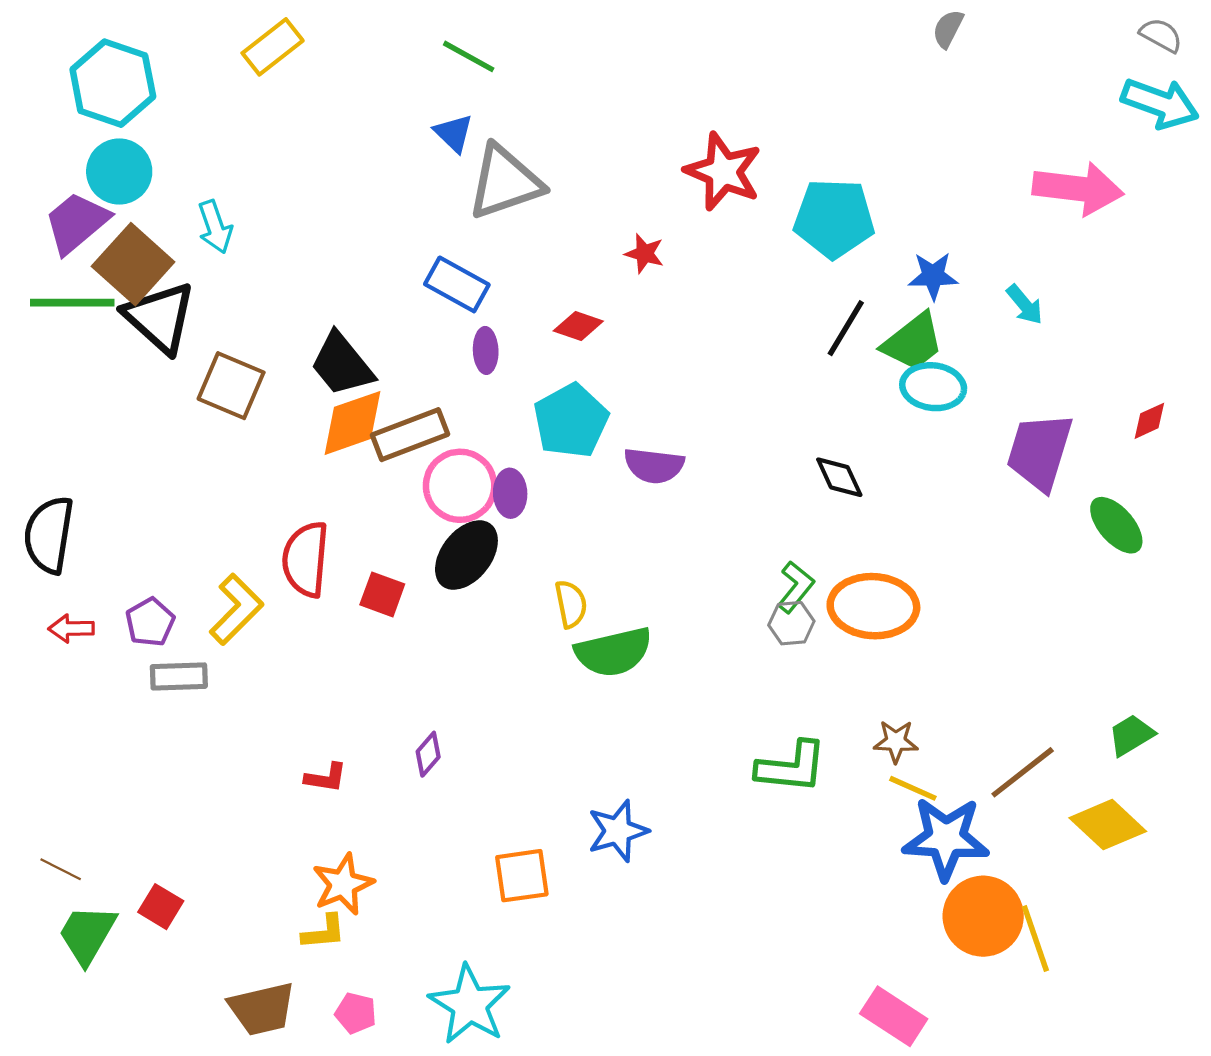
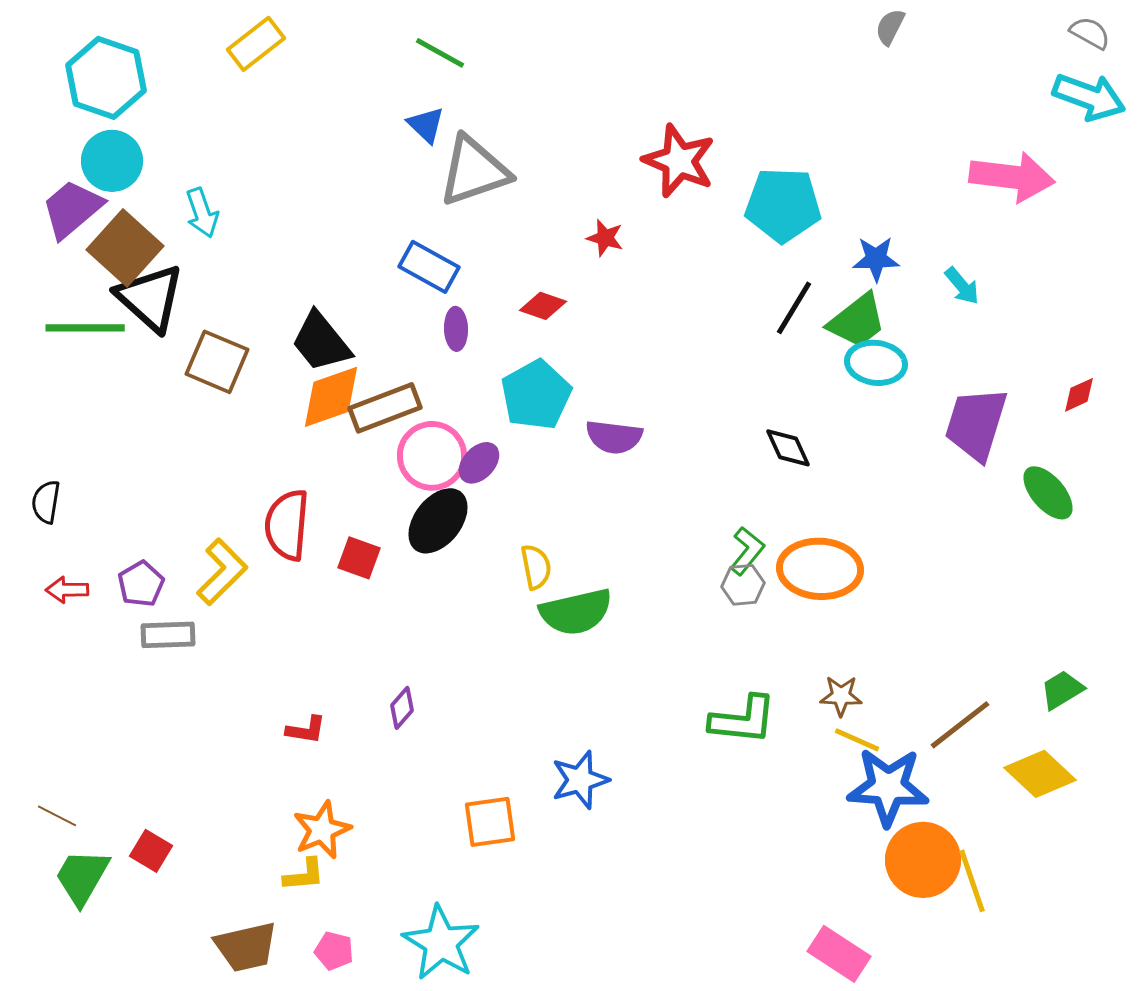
green line: (72, 303) -> (85, 328), moved
purple ellipse: (510, 493) -> (479, 463), turned 45
black semicircle: (49, 535) -> (46, 502), size x0.6

